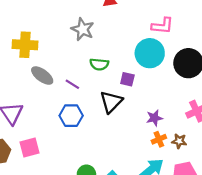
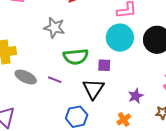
green semicircle: (99, 64) -> (76, 57), size x1.4
blue hexagon: (71, 116) -> (77, 117), moved
orange cross: (159, 139) -> (124, 119), moved

